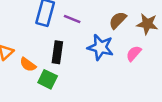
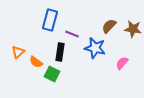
purple line: (72, 19) -> (72, 34), moved
pink semicircle: (134, 53) -> (122, 63), moved

